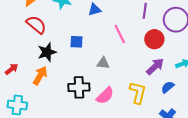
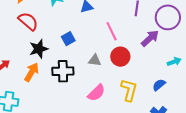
red circle: (154, 39) -> (120, 57), moved
blue square: (76, 42) -> (68, 39), turned -32
purple arrow: (155, 66) -> (150, 38), moved
black cross: (79, 87) -> (63, 71), moved

